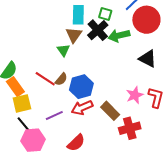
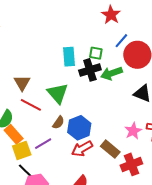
black cross: (98, 30) -> (90, 70), turned 30
brown triangle: (74, 35) -> (22, 83), moved
green triangle: (63, 50) -> (58, 93), size x1.6
red line: (45, 79) -> (31, 105), moved
purple line: (54, 115) -> (43, 144), moved

